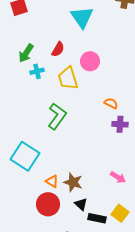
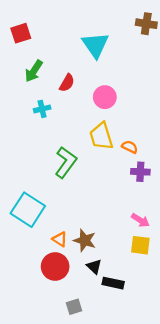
green arrow: (26, 53) -> (34, 71), moved
yellow trapezoid: (68, 78) -> (101, 136), moved
pink arrow: (118, 177) -> (140, 220), moved
yellow square: (120, 213) -> (140, 245), moved, turned -30

